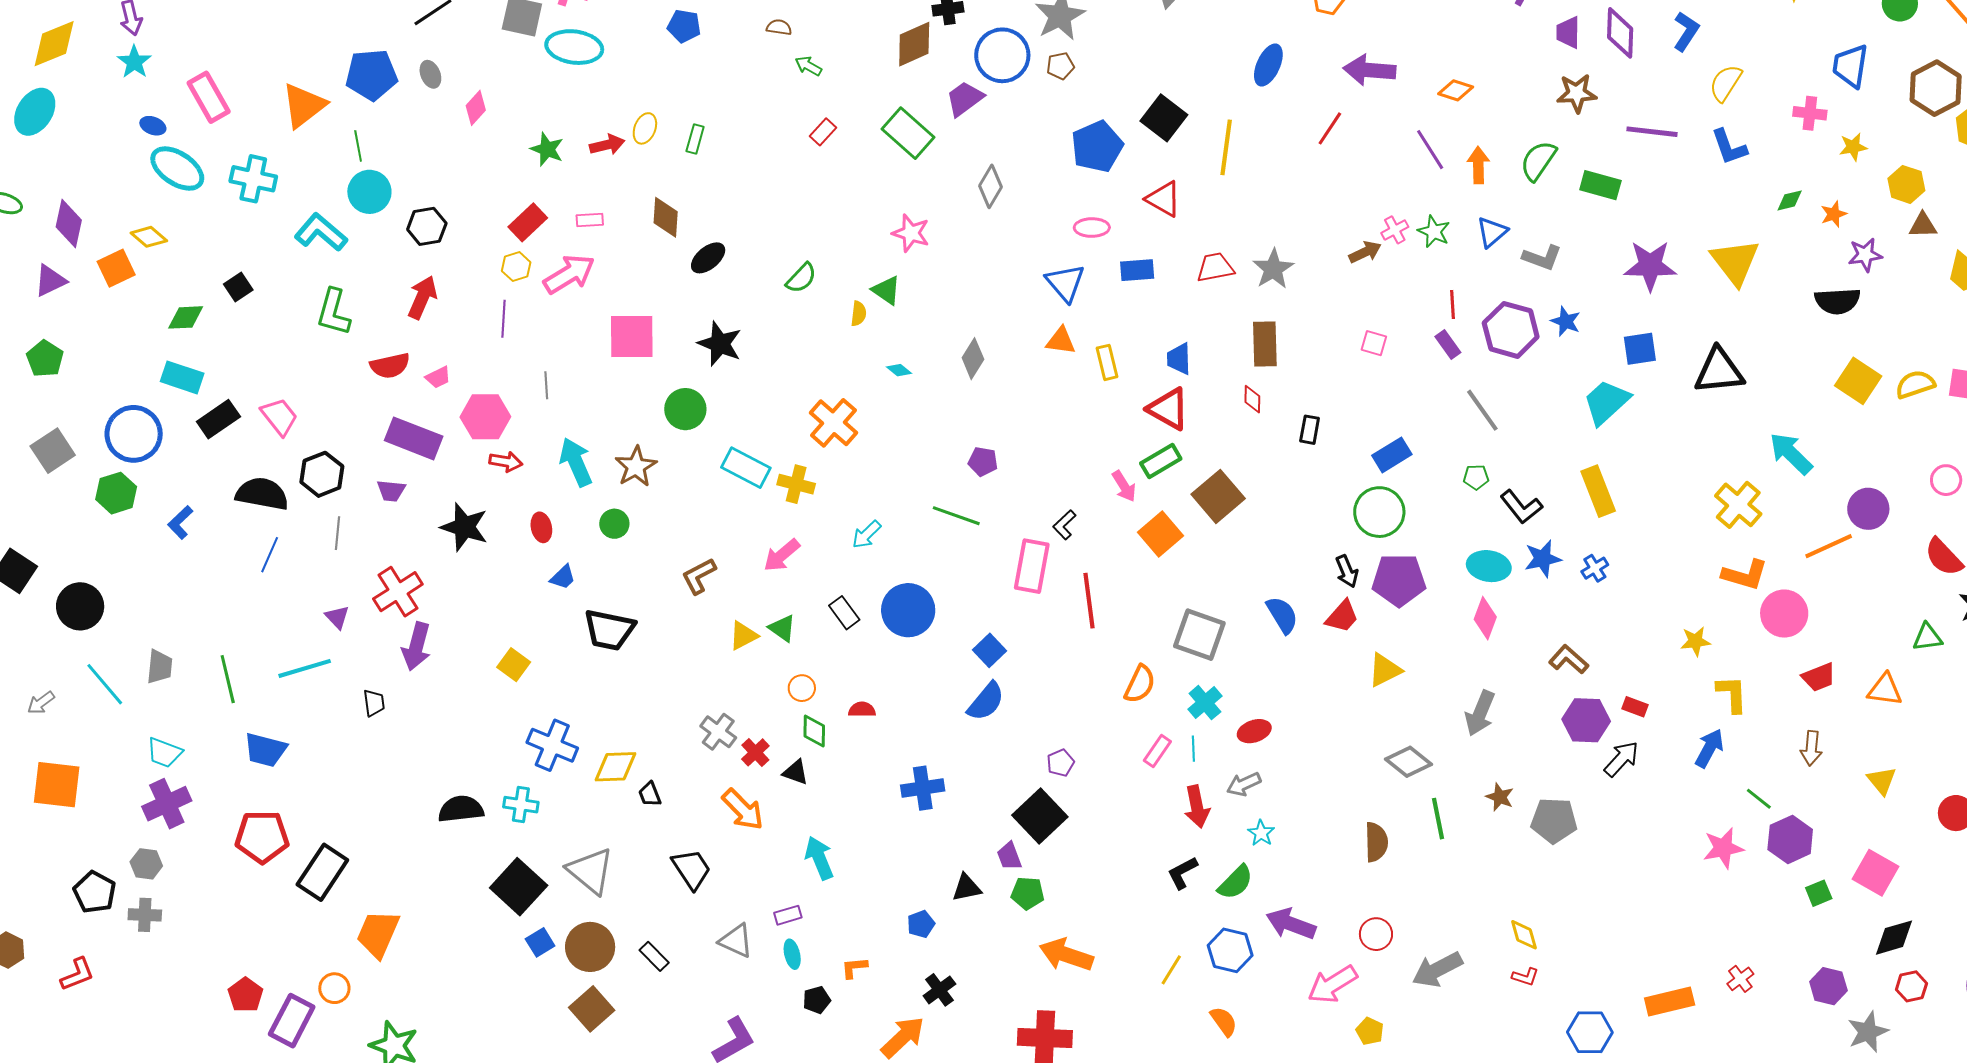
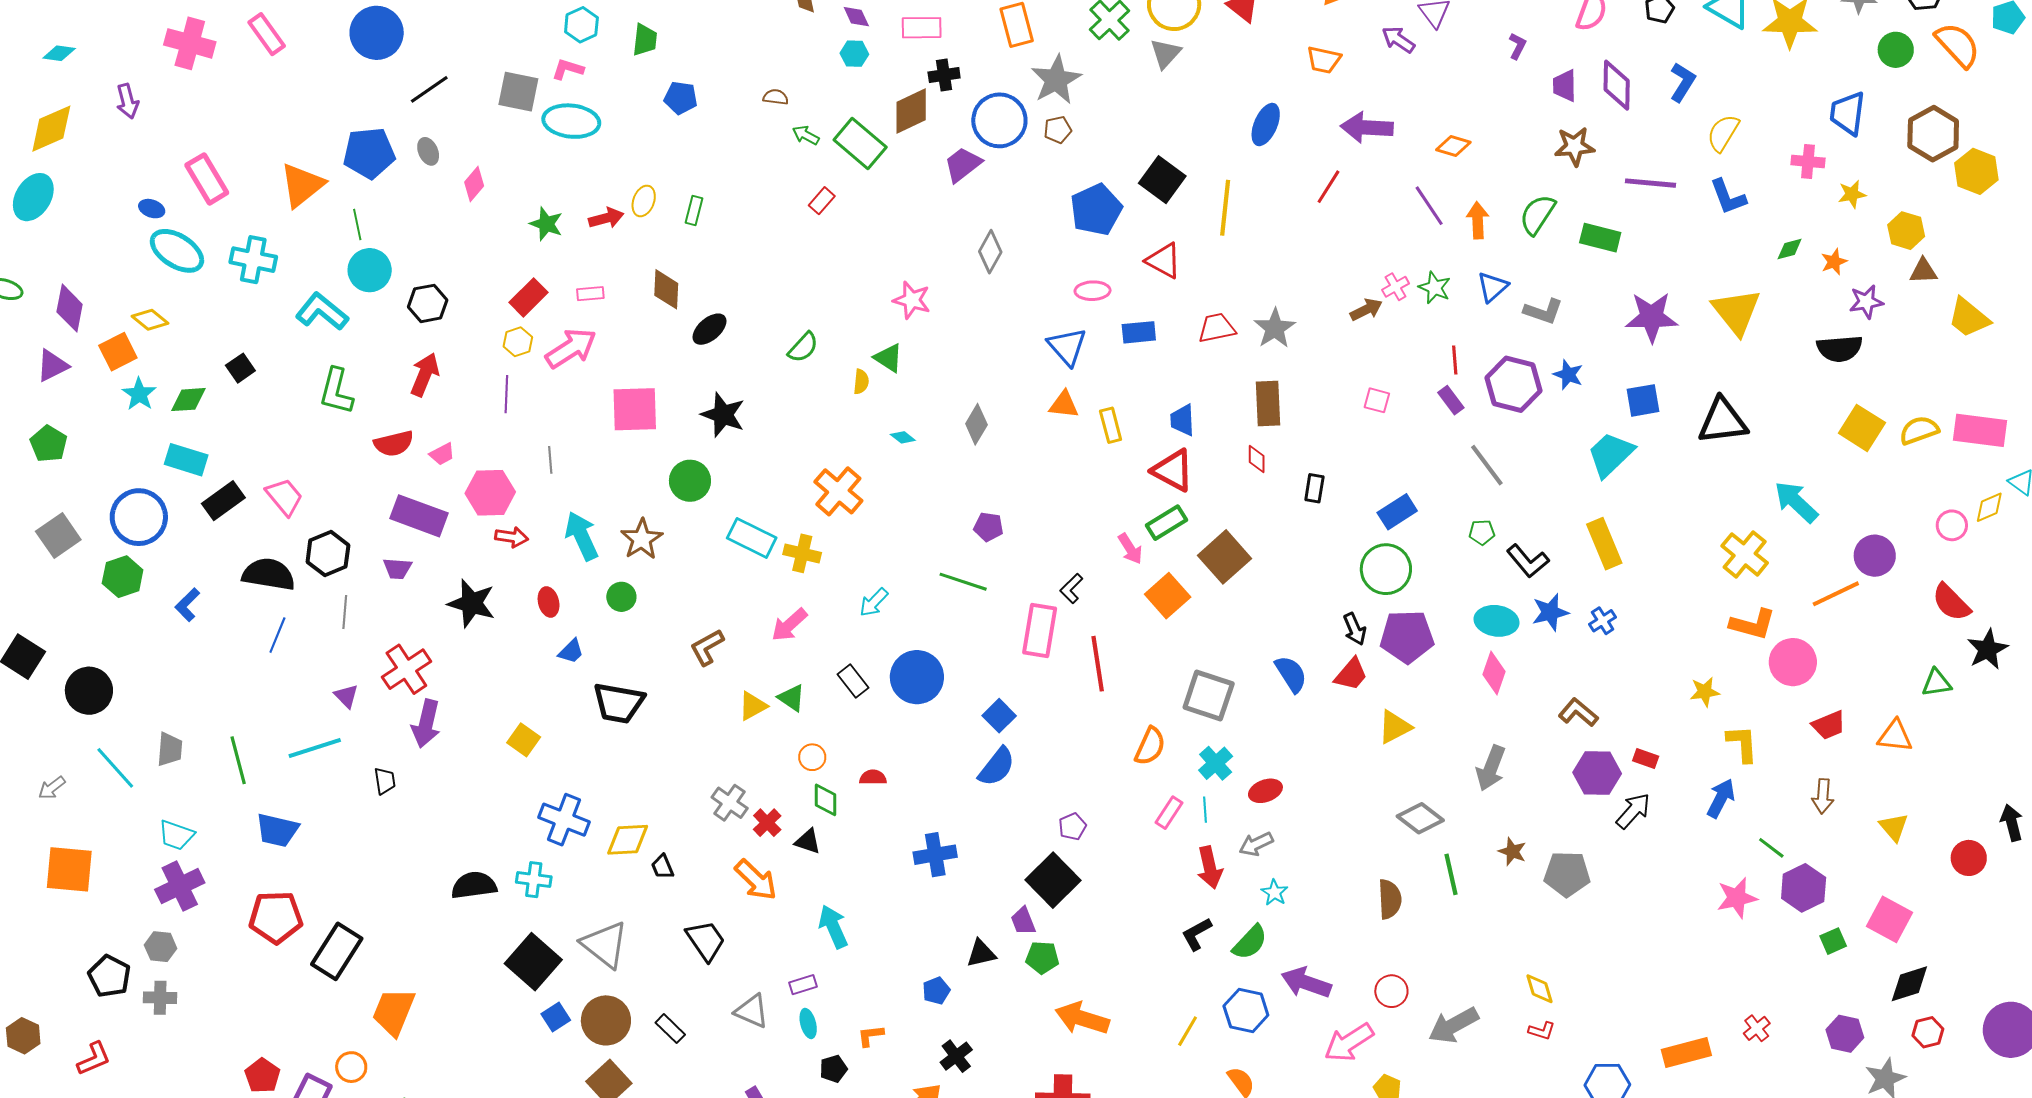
cyan star: (134, 62) -> (139, 394), moved
green rectangle: (908, 133) -> (860, 144), moved

